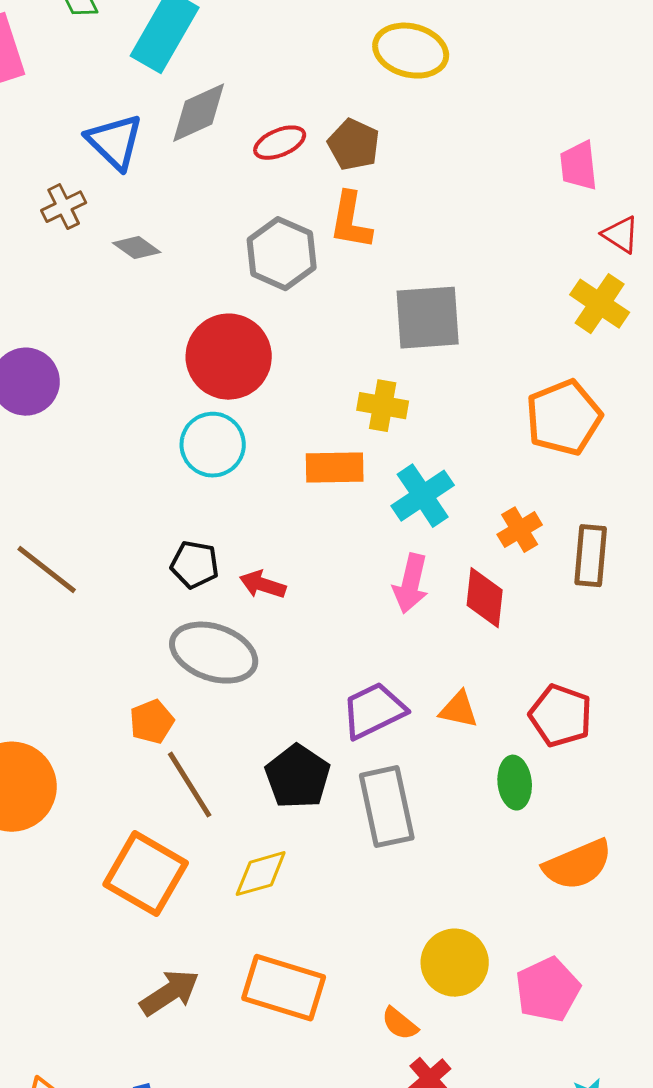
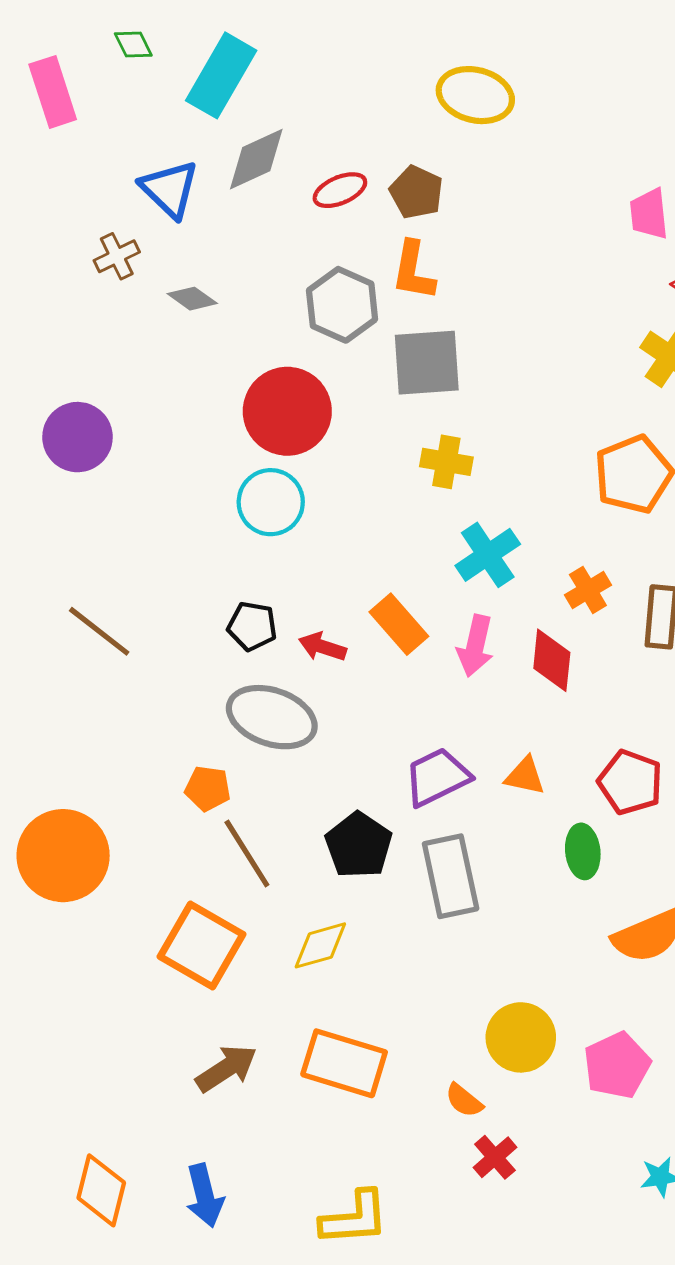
gray square: (428, 318) -> (427, 363), moved
orange rectangle: (335, 468) -> (399, 624), moved, turned 50
orange pentagon: (152, 722) -> (208, 788), turned 30

